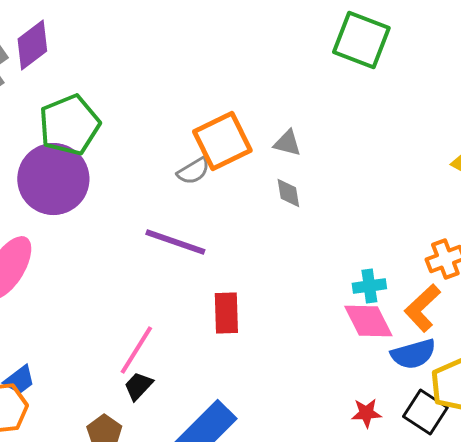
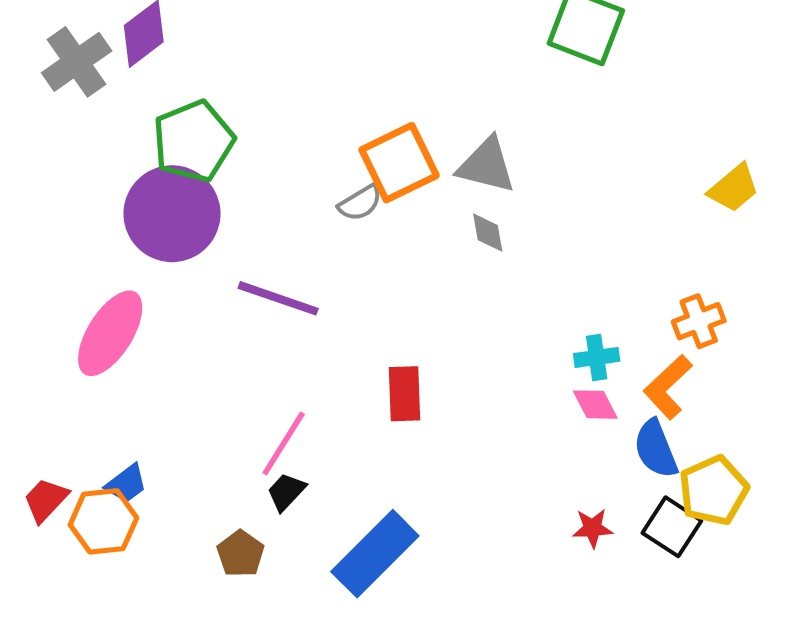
gray triangle: (287, 143) -> (486, 165), size x1.6
purple line: (175, 242) -> (278, 298), moved
pink diamond: (368, 321) -> (595, 405), size x0.7
blue semicircle: (413, 354) -> (656, 449), turned 84

